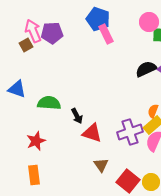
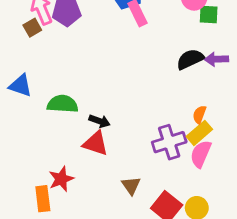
black arrow: (77, 116) -> (99, 121), turned -42
red triangle: (92, 133) -> (95, 143), moved
red star: (36, 141) -> (61, 179), moved

